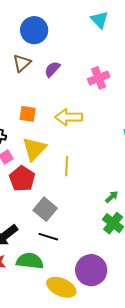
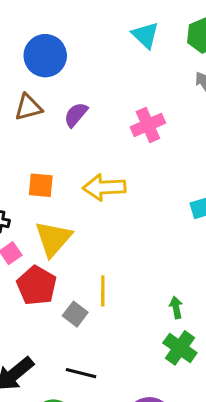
brown triangle: (22, 63) -> (28, 107), turned 30
yellow line: (67, 166) -> (103, 291), moved
green arrow: (112, 197) -> (176, 307), turned -56
gray square: (45, 209) -> (75, 314), moved, size x0.7

